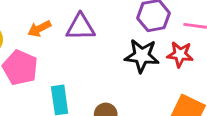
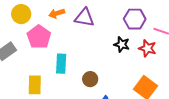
black star: (142, 56) -> (122, 44), size x0.7

